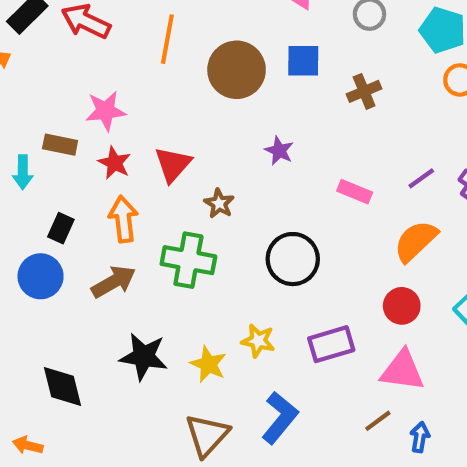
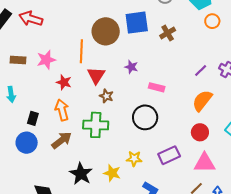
orange line: (167, 39) -> (81, 51), moved
blue square: (303, 61) -> (137, 23), size x1.4
brown rectangle: (60, 145) -> (18, 60), moved
red star: (114, 163) -> (64, 82), moved
red triangle: (173, 164) -> (96, 75), moved
pink rectangle: (355, 192) -> (157, 87), moved
black star: (144, 357) -> (81, 174), turned 30

